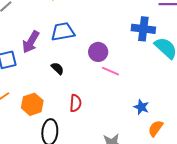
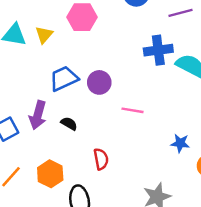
purple arrow: (31, 42) -> (38, 115), moved
purple circle: (98, 52) -> (99, 82), moved

